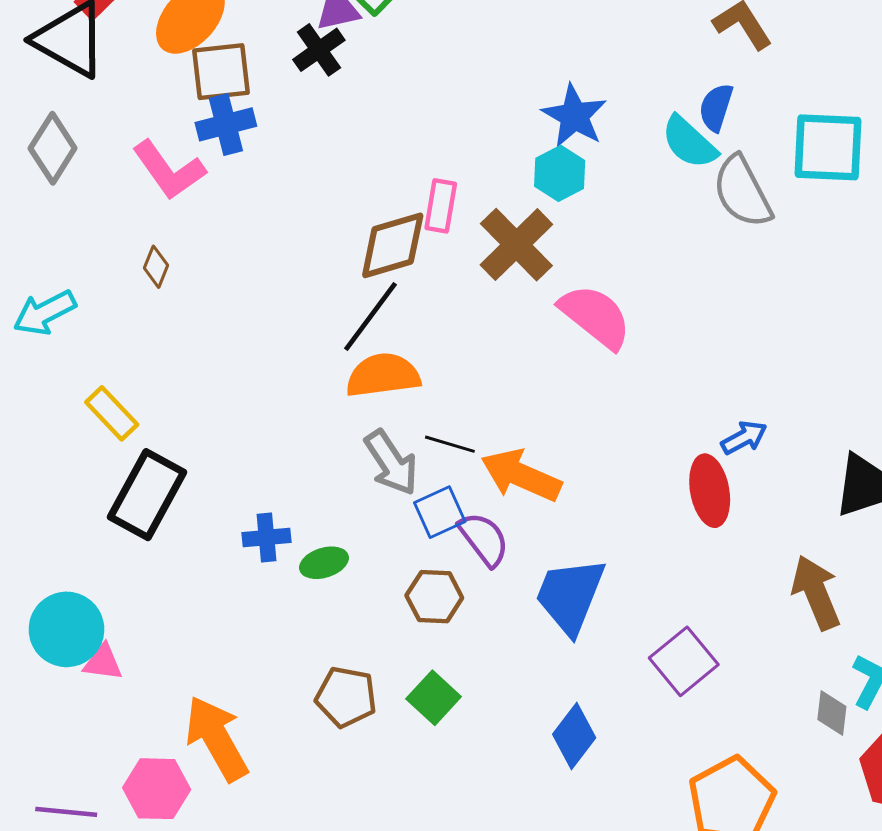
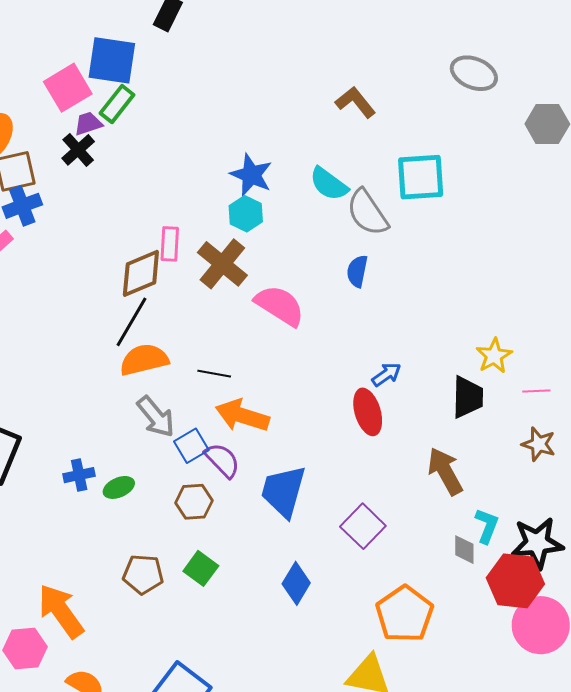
blue semicircle: (716, 107) -> (357, 271), moved
black line: (450, 444) -> (214, 374), moved

